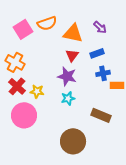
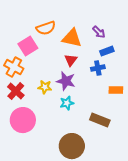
pink square: (23, 29) -> (28, 46), moved
blue rectangle: (97, 53) -> (107, 51), moved
blue cross: (103, 73) -> (98, 68), moved
yellow star: (37, 91) -> (45, 87), moved

